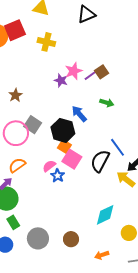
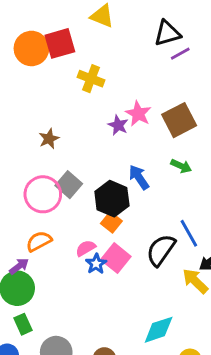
yellow cross: (46, 42) -> (91, 79), moved
pink star: (74, 71) -> (138, 114), turned -30
brown square: (102, 72) -> (179, 120), size x1.6
purple line: (91, 75) -> (180, 54), moved
pink square: (72, 159) -> (116, 258), moved

